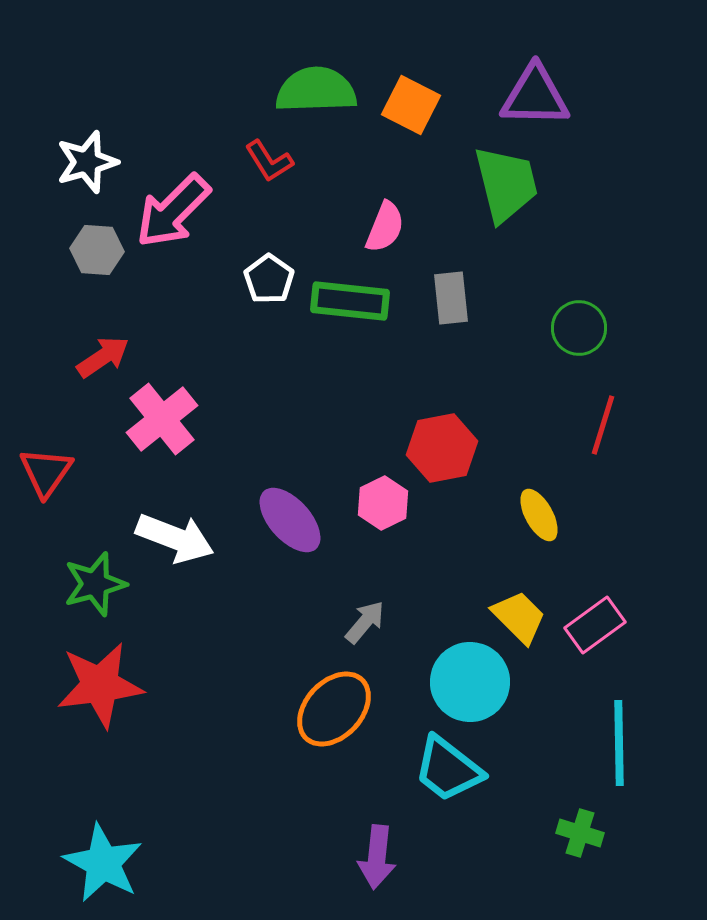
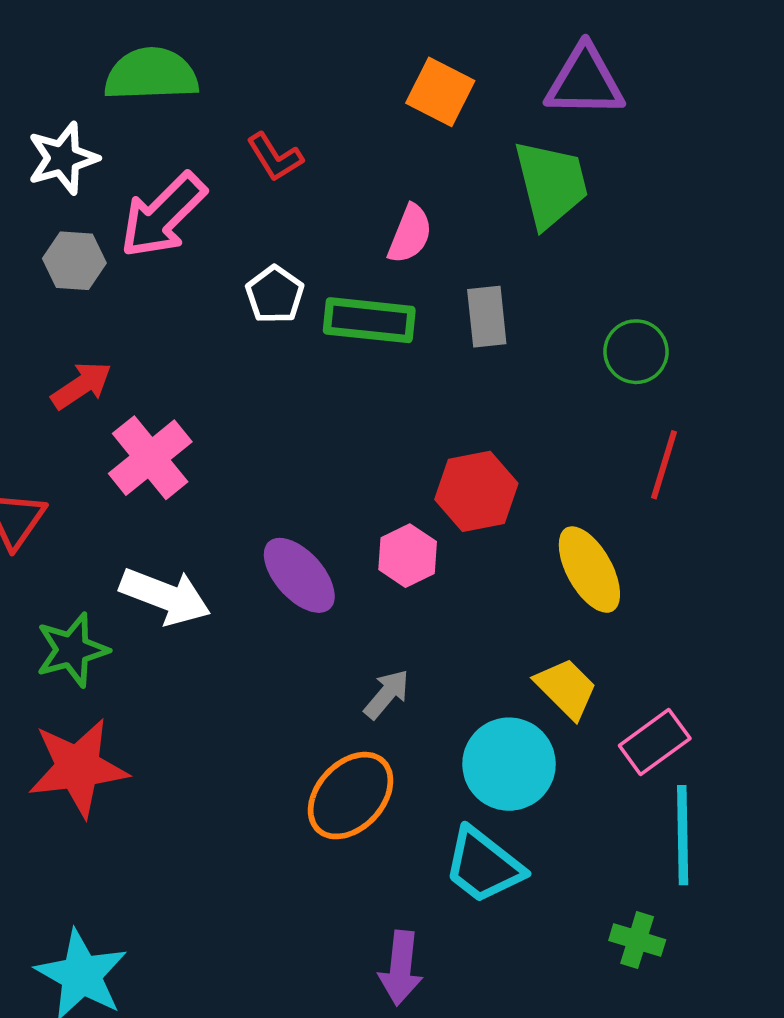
green semicircle: (316, 90) -> (151, 74), moved
yellow ellipse: (539, 515) -> (589, 570), size x1.4
pink rectangle: (595, 625) -> (655, 742), moved

